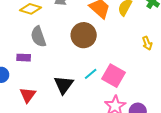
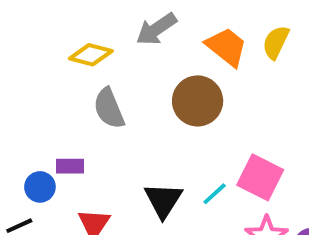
purple rectangle: (24, 58) -> (70, 166), moved
cyan line: (91, 74) -> (215, 194), moved

